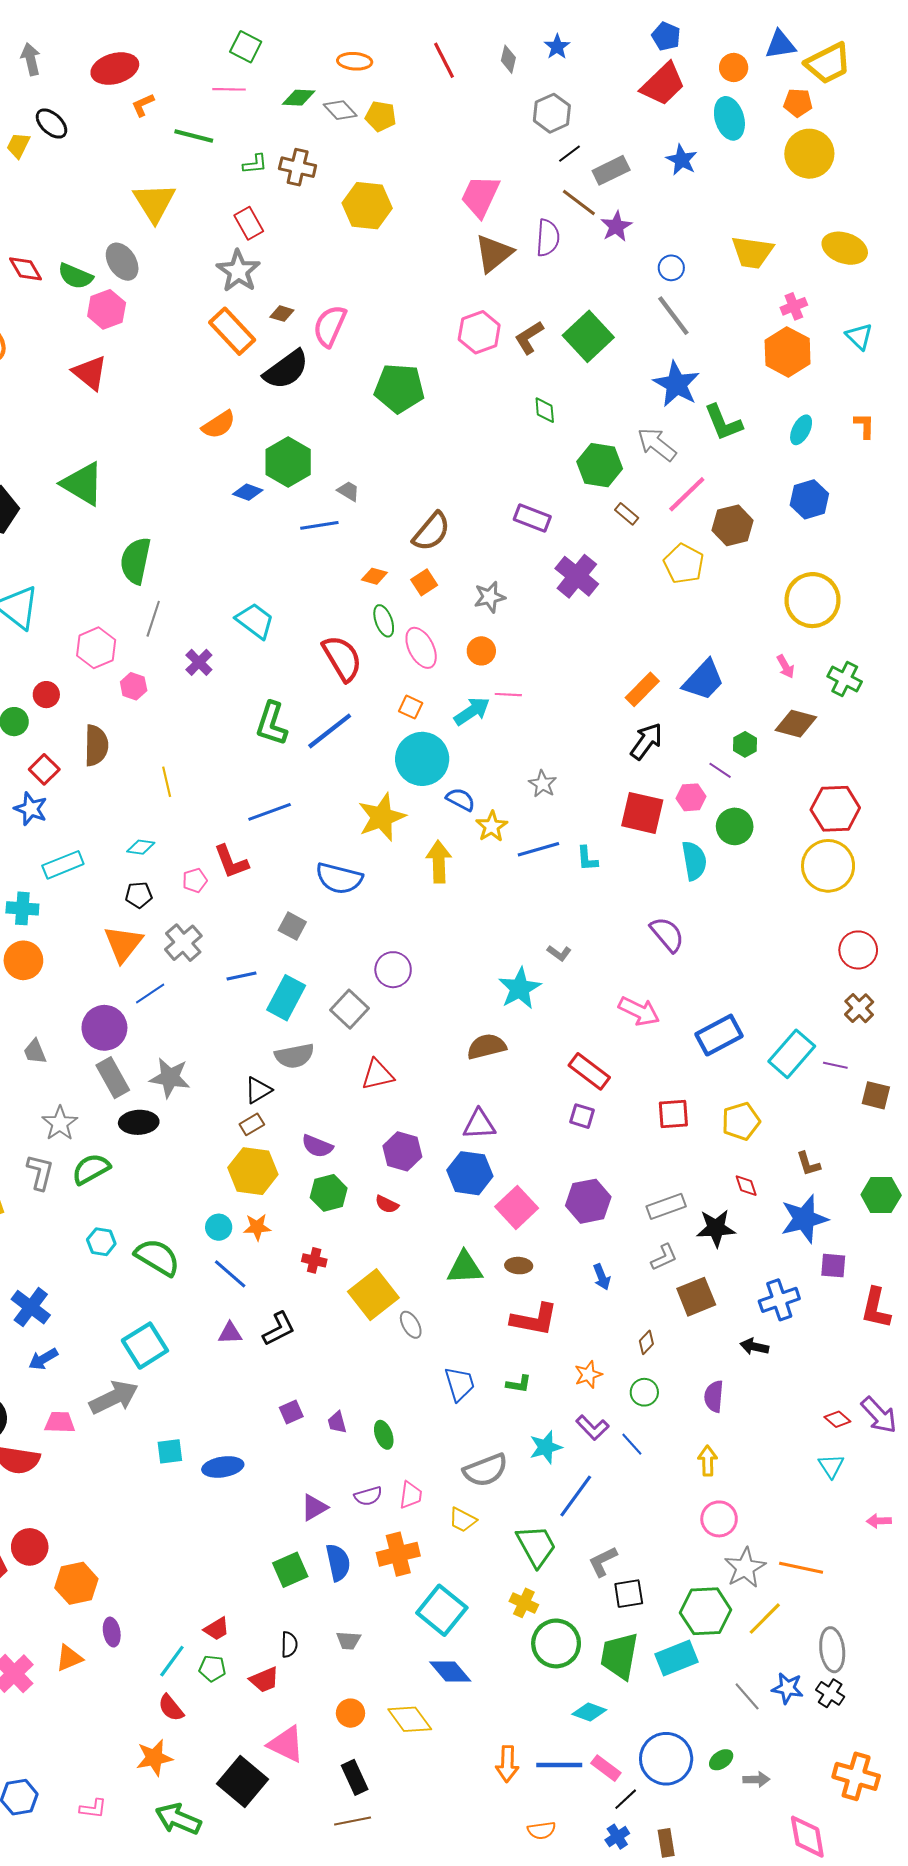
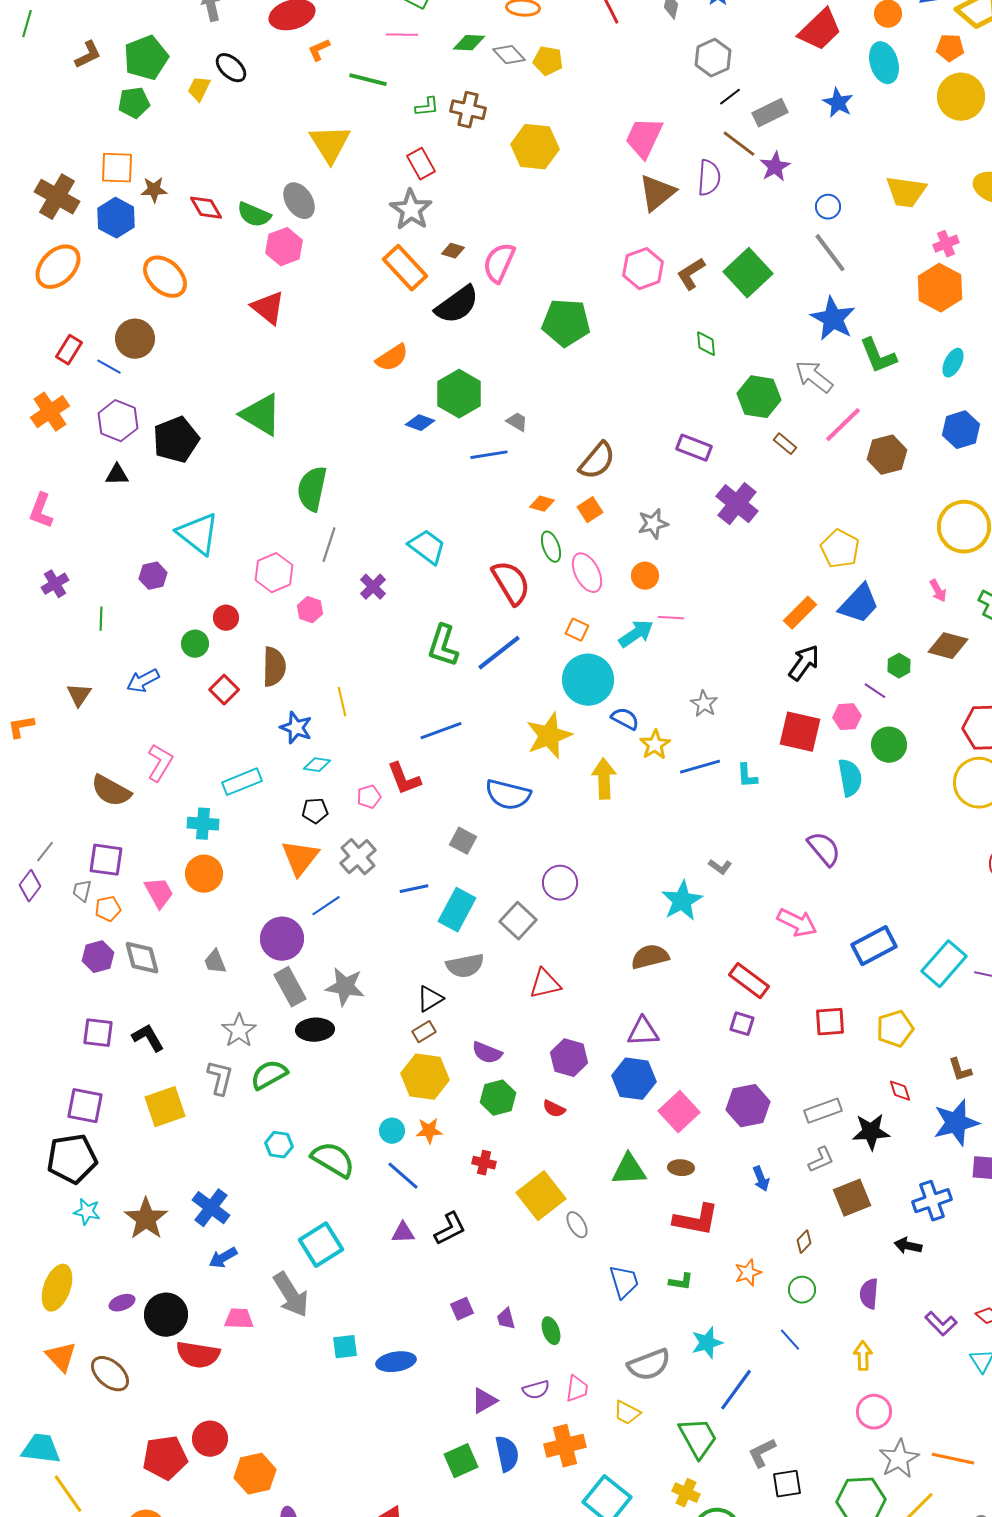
yellow pentagon: (684, 564) -> (840, 549), moved
blue star: (31, 809) -> (296, 728), moved
gray arrow: (114, 1397) -> (291, 1295), turned 84
purple L-shape: (592, 1428) -> (941, 1324), moved

